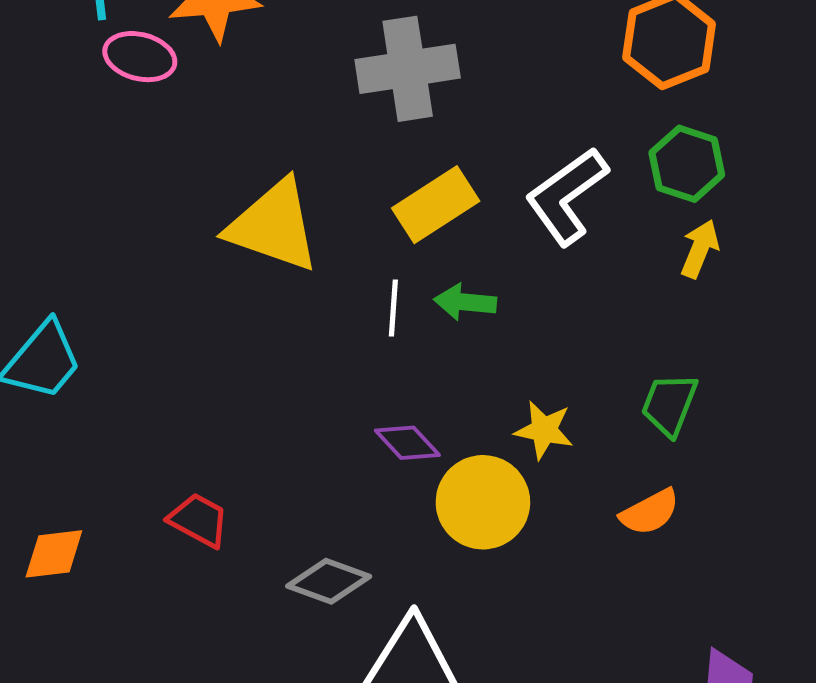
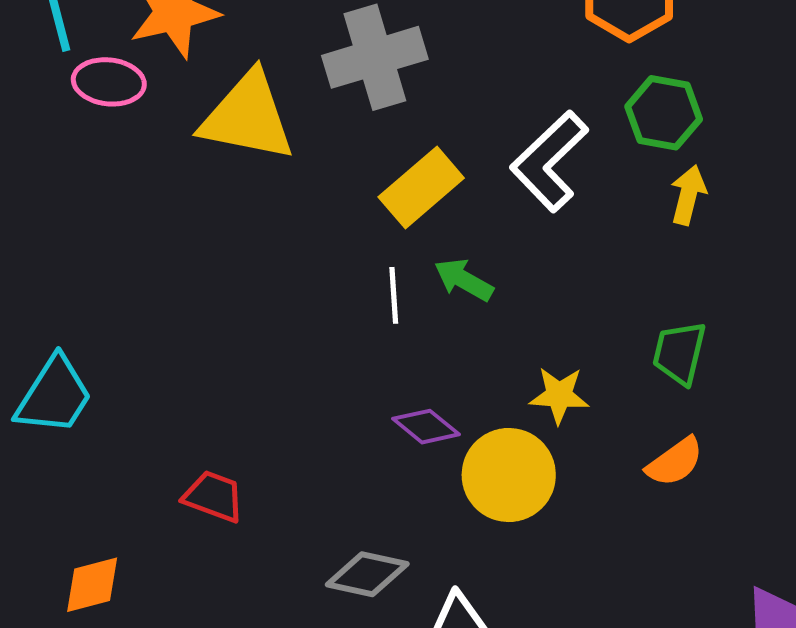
yellow triangle: (273, 226) -> (248, 117), moved
green arrow: (465, 302) -> (464, 280), turned 32
red trapezoid: (199, 520) -> (214, 496), moved

